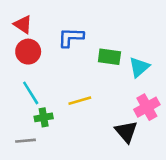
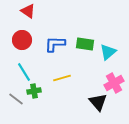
red triangle: (23, 25) -> (28, 11), moved
blue L-shape: (71, 37) -> (55, 44), moved
gray line: (26, 141) -> (16, 99), moved, turned 42

